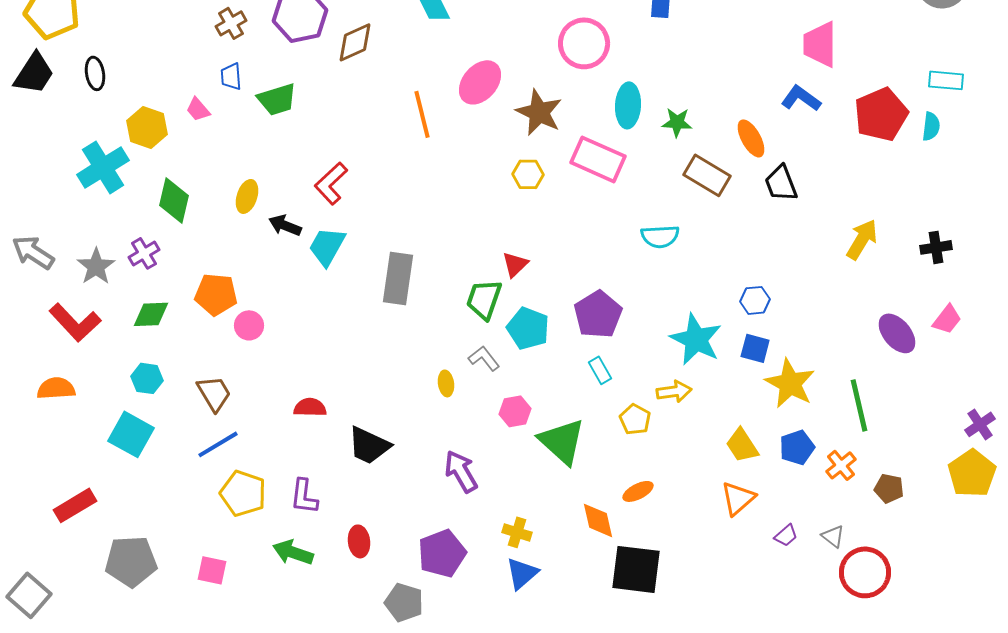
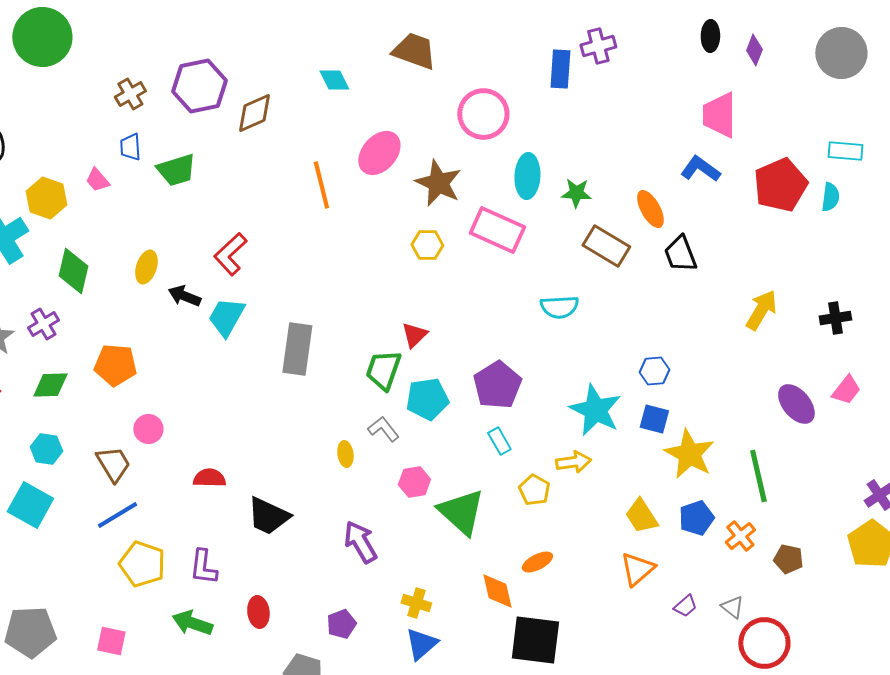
pink circle: (249, 325) -> (148, 429), moved
cyan pentagon: (528, 328) -> (427, 399), turned -30
purple pentagon: (442, 553) -> (341, 624), size x0.6

